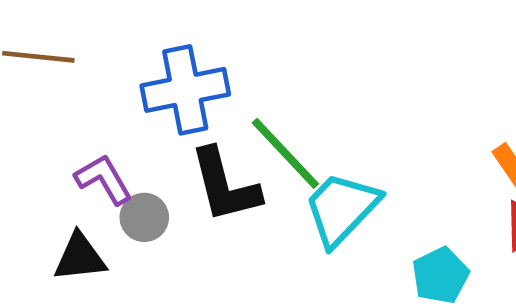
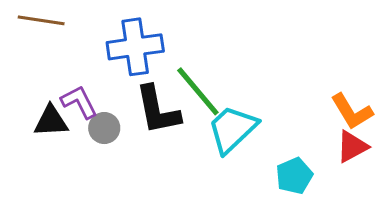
black triangle: (80, 257) -> (51, 121), moved

